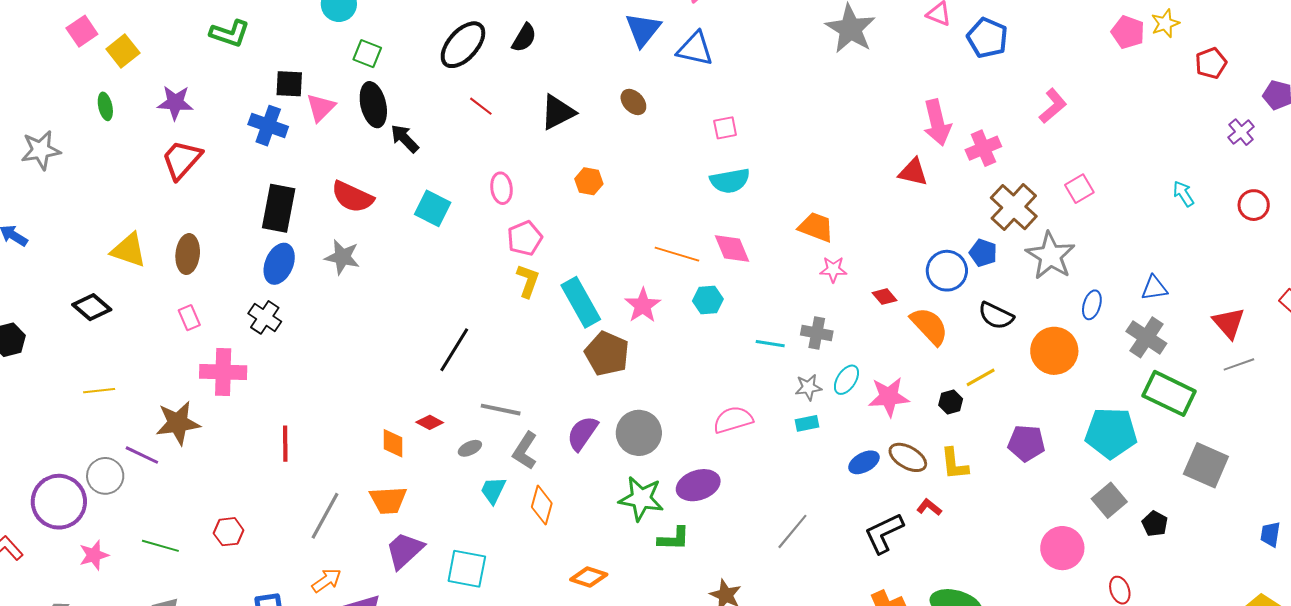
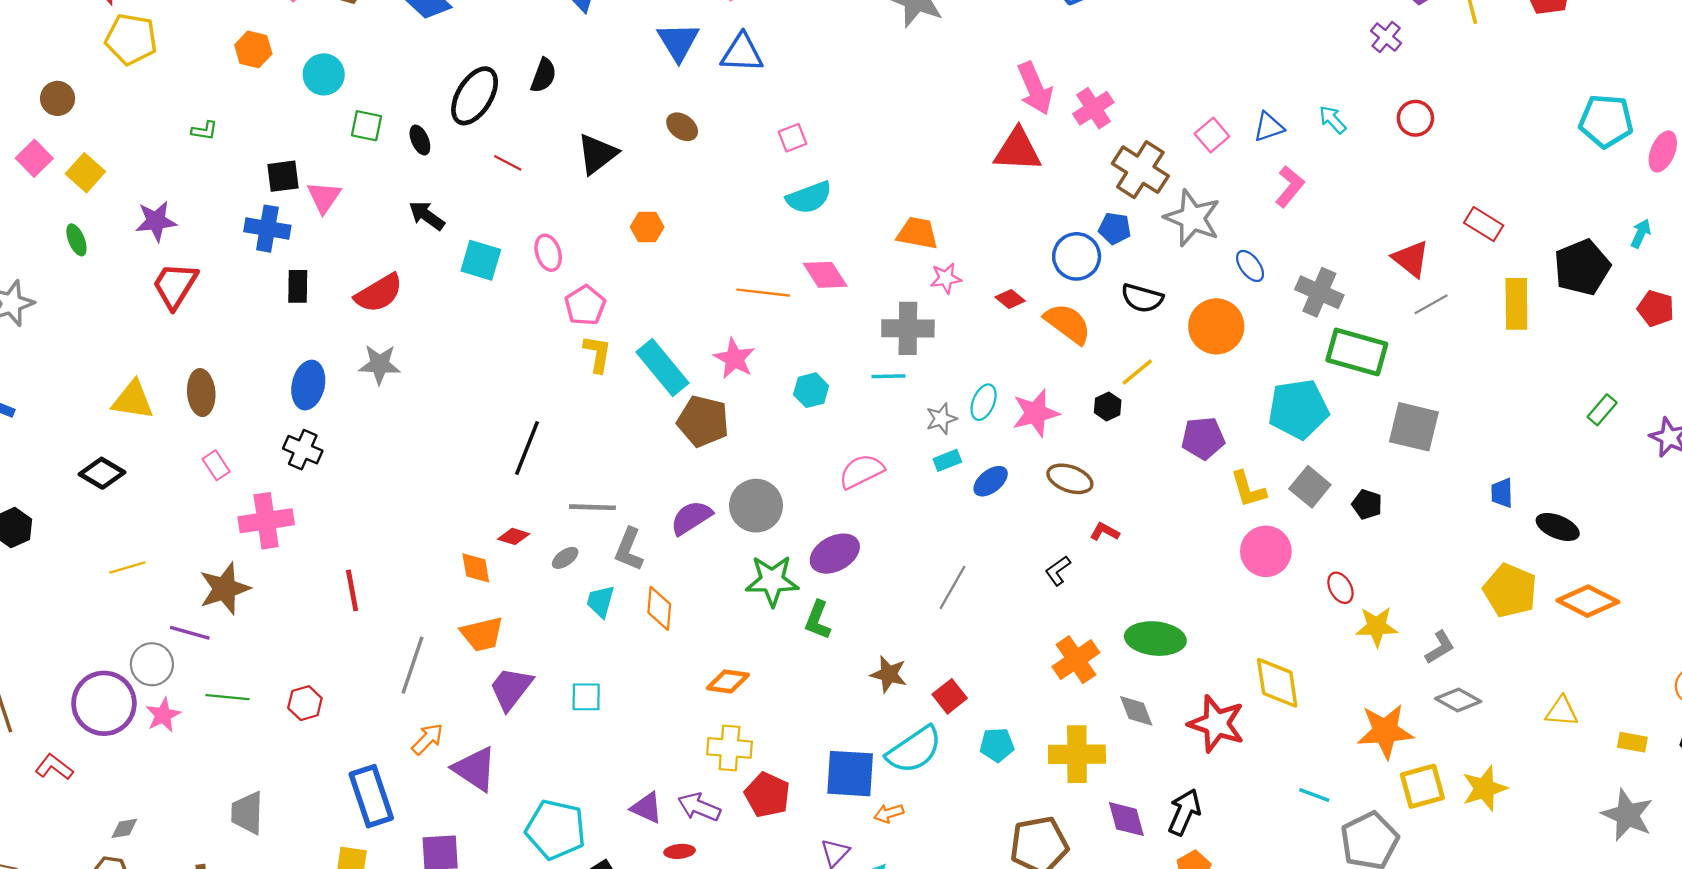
green L-shape: (230, 33) -> (204, 131), size x0.6
black ellipse: (373, 105) -> (420, 140), moved, size x0.6
pink L-shape: (1053, 106) -> (1290, 186), moved
red triangle: (913, 172) -> (1018, 150), size x1.4
red semicircle: (352, 197) -> (379, 293), turned -45
black rectangle: (279, 208) -> (298, 286), moved, size x0.6
cyan square: (433, 208) -> (481, 260), moved
blue triangle: (1154, 288) -> (1269, 127), moved
cyan hexagon: (708, 300) -> (811, 390), moved
blue ellipse: (1092, 305) -> (1250, 266), turned -44
gray cross: (817, 333) -> (908, 328), moved, size x1.4
purple semicircle: (582, 433) -> (691, 518), turned 33
blue ellipse: (864, 462) -> (991, 481), moved
yellow L-shape: (954, 464) -> (1248, 489), moved
black L-shape: (884, 533) -> (1058, 571), size x0.6
green L-shape: (674, 539) -> (818, 620), turned 120
green line: (160, 546) -> (227, 697), moved
pink star: (94, 555) -> (163, 715), moved
cyan square: (467, 569) -> (586, 697), size x0.7

